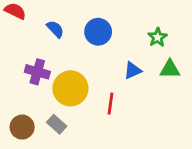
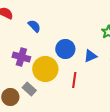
blue circle: (98, 32) -> (65, 49), moved
gray rectangle: (57, 124) -> (29, 89), moved

